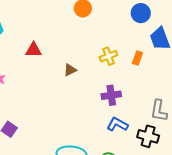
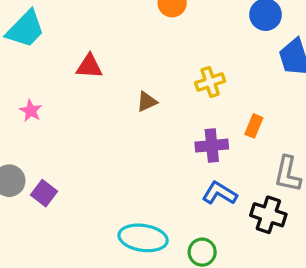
orange rectangle: (137, 58) -> (254, 126), moved

